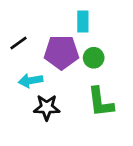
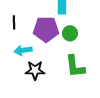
black line: (18, 43) -> (14, 22), turned -56

